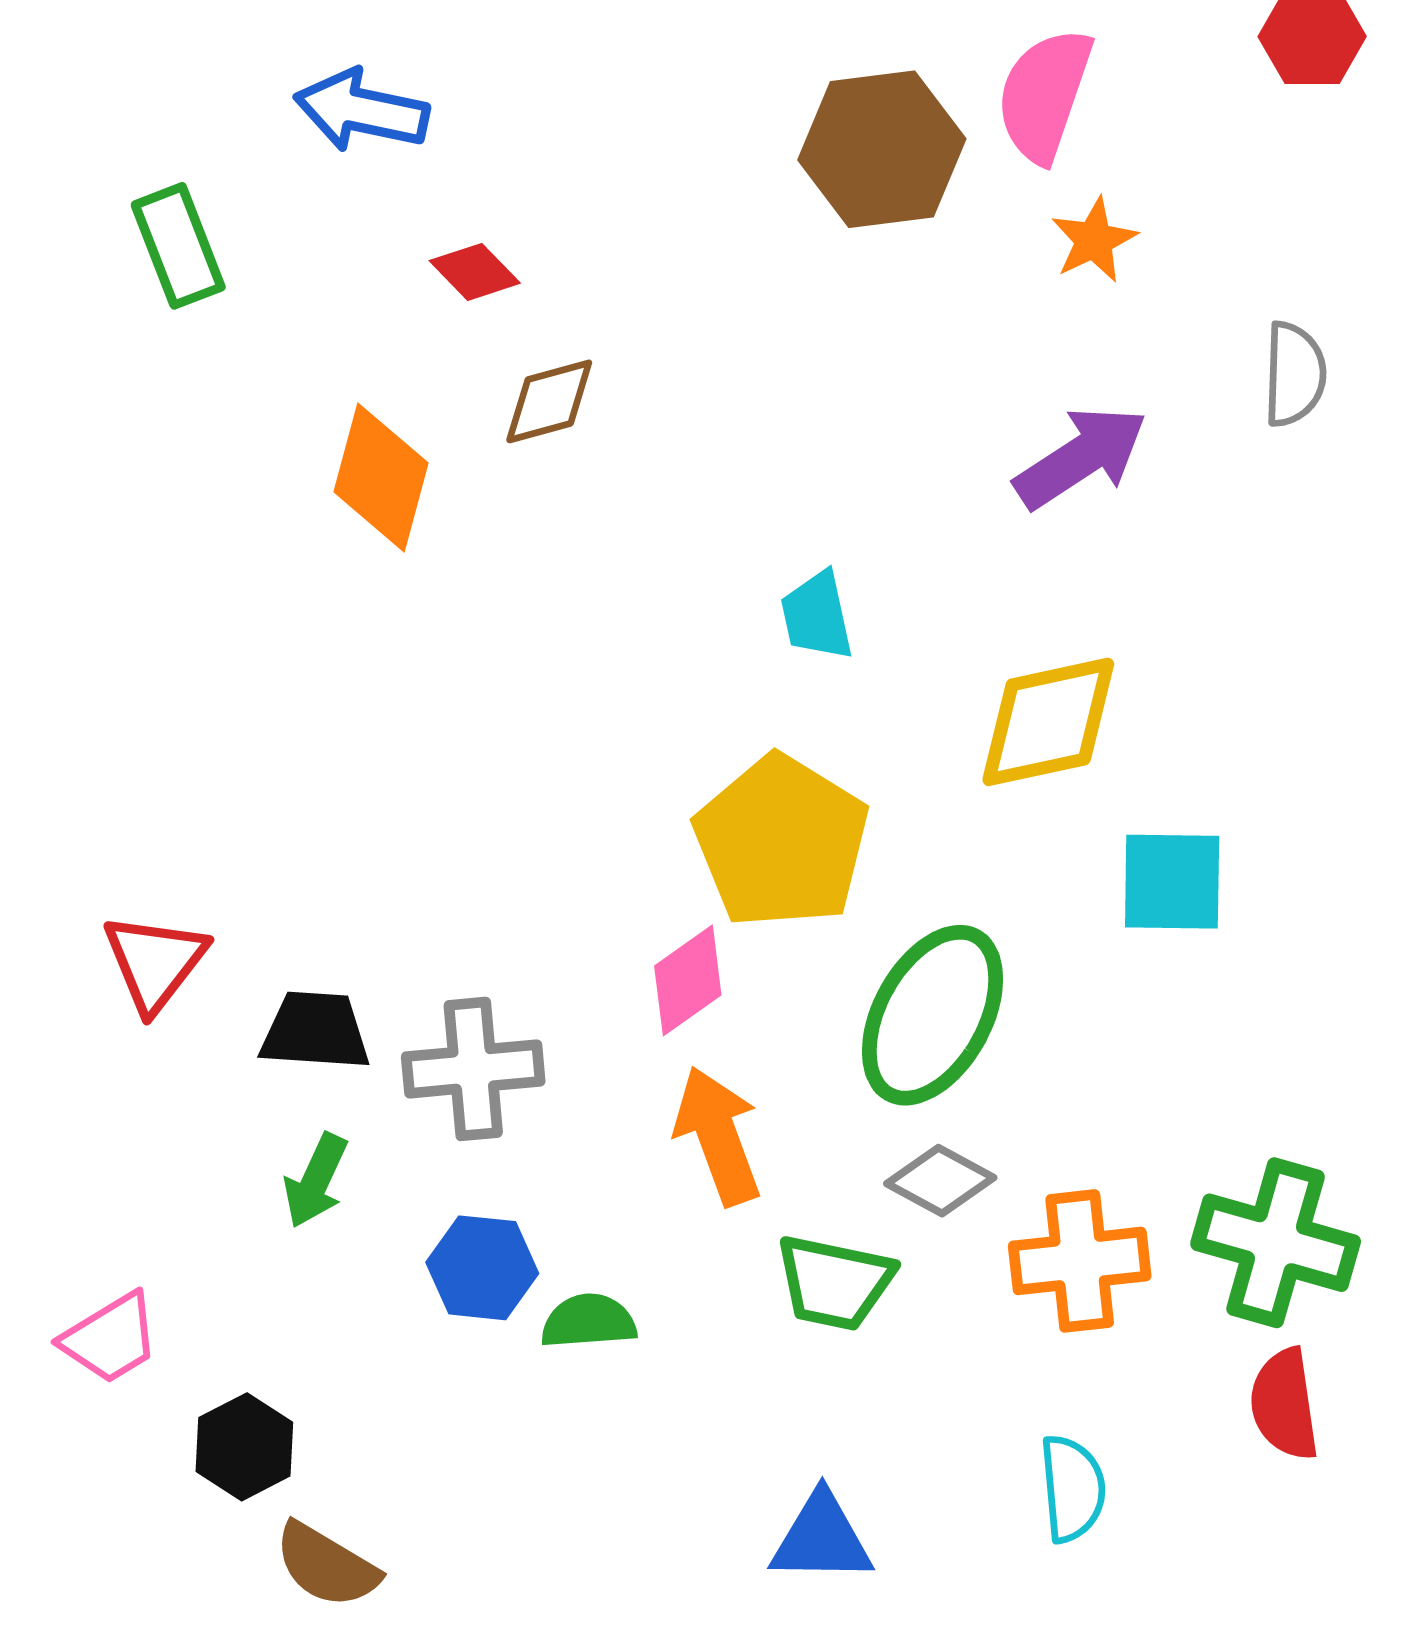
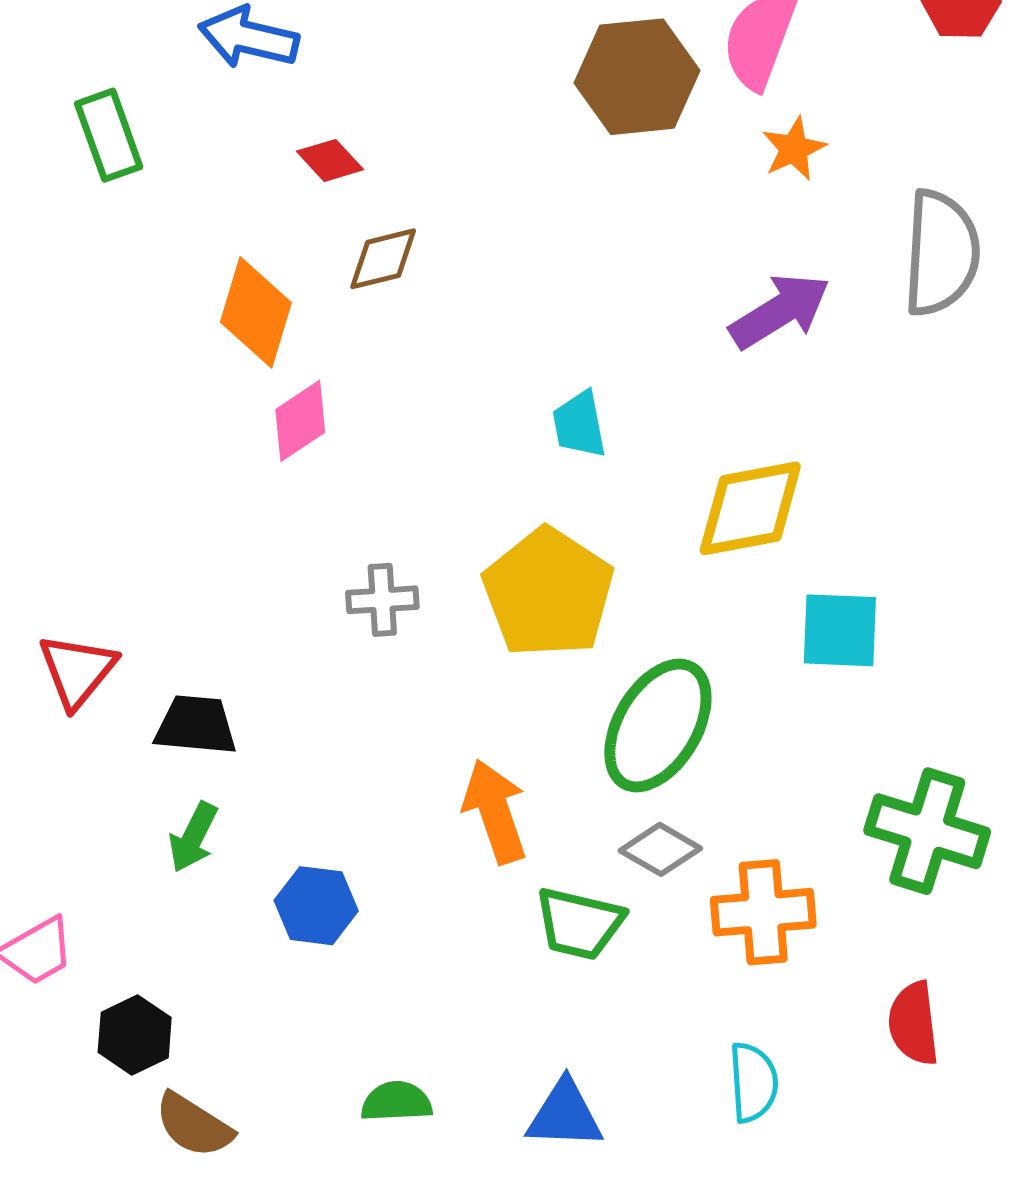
gray semicircle: (1294, 374) -> (941, 253), size x1.6
pink diamond: (688, 980) -> (300, 421), moved
gray cross: (473, 1069) -> (382, 600), moved, size x0.7
green cross: (1276, 1243) -> (927, 831), moved
green semicircle: (589, 1321) -> (397, 1102), moved

